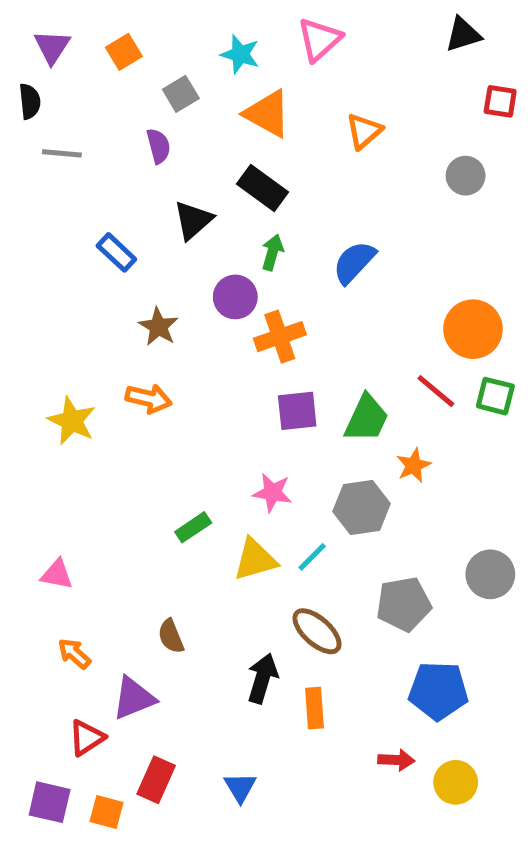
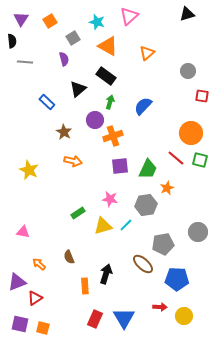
red square: (500, 101) -> (202, 96), moved
orange arrow: (149, 398) -> (73, 161), moved
brown ellipse: (317, 631) -> (143, 264), moved
orange arrow: (74, 654) -> (39, 264), moved
purple triangle: (134, 698) -> (17, 282), moved
orange rectangle: (315, 708) -> (85, 286), moved
red rectangle: (156, 780) -> (95, 319), moved
blue triangle: (240, 787) -> (124, 318), moved, size x1.6

